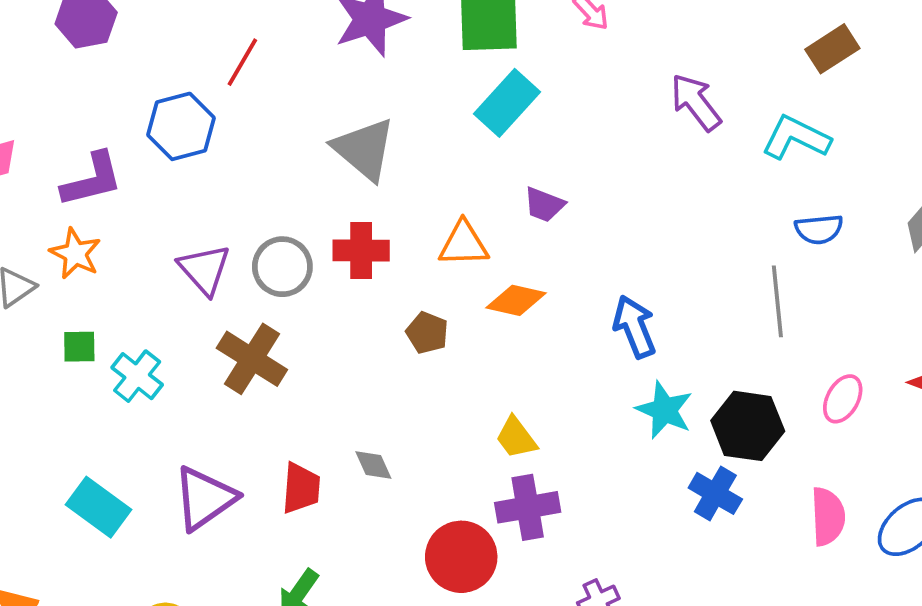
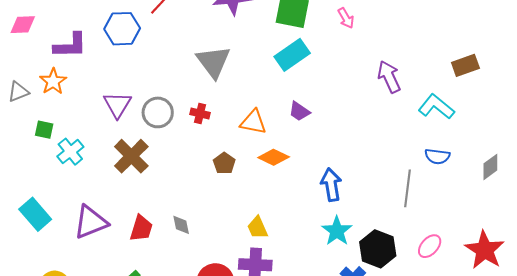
red cross: (361, 251) -> (200, 113), size x0.7

